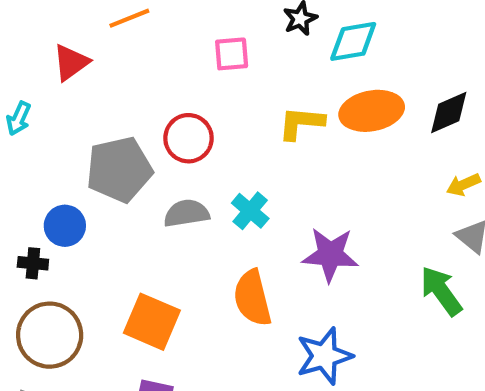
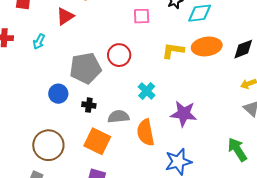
gray semicircle: (187, 213) -> (118, 117), moved
black cross: (33, 263) -> (89, 105), moved
green arrow: (441, 291) -> (237, 150), moved

